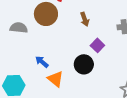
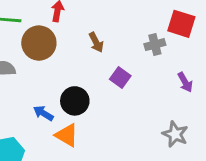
black circle: (84, 64) -> (75, 101), moved

